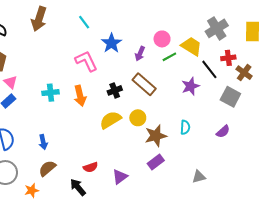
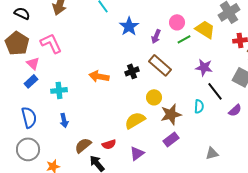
pink L-shape: (86, 61) -> (51, 43), moved
black line: (209, 69) -> (215, 91), moved
purple star: (190, 86) -> (204, 67), turned 30
cyan cross: (51, 93) -> (59, 90), moved
orange arrow: (80, 96) -> (99, 76), turned 114
yellow semicircle: (110, 120) -> (135, 120), moved
brown semicircle: (47, 168) -> (83, 145), moved

